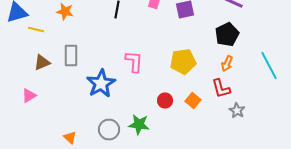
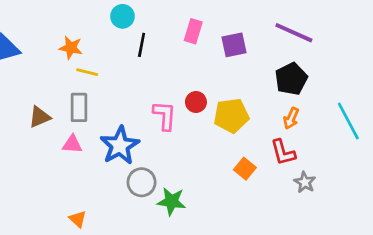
yellow line: (36, 30) -> (87, 72), moved
pink triangle: (29, 96) -> (72, 144), moved, turned 35
red circle: (165, 100) -> (196, 102), moved
gray circle: (109, 130) -> (142, 182), moved

